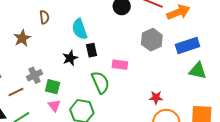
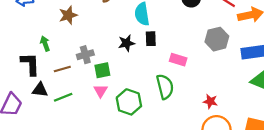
brown star: (22, 38) -> (68, 15), moved
green semicircle: (100, 82) -> (165, 87), moved
green square: (53, 87) -> (102, 70), turned -35

